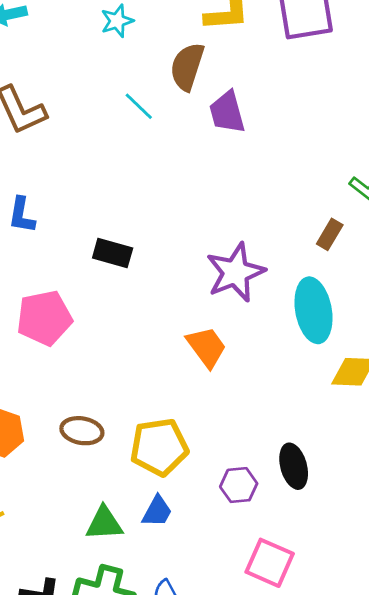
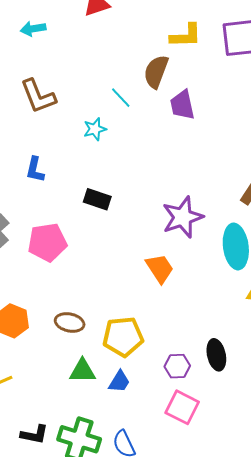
cyan star: (117, 21) -> (95, 129), moved
green triangle: (104, 523) -> (82, 371), moved
pink square: (270, 563) -> (182, 407), moved

